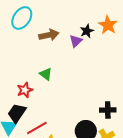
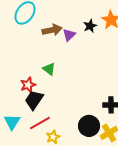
purple triangle: (76, 41) -> (69, 35), moved
black trapezoid: (17, 113) -> (34, 100), moved

